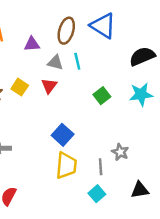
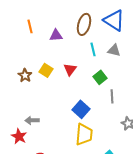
gray triangle: (55, 63) -> (114, 50), moved
green square: (102, 96) -> (100, 77), moved
gray line: (101, 167) -> (112, 96), moved

